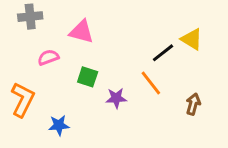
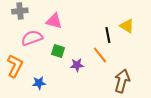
black line: (163, 53) -> (108, 35), turned -63
pink semicircle: (48, 57) -> (32, 38), size x1.5
brown arrow: (193, 104) -> (122, 81), moved, size x1.6

